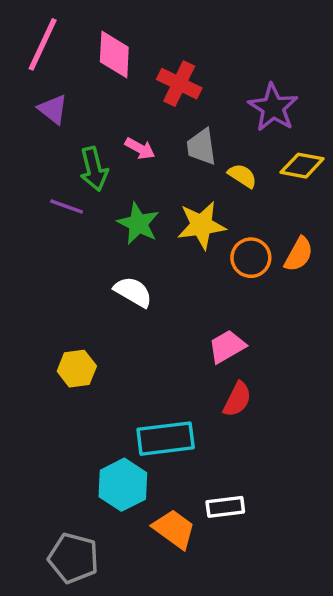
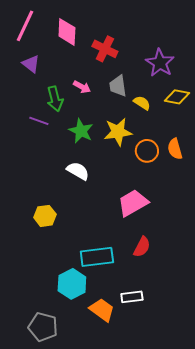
orange semicircle: (299, 254) -> (175, 149), turned 135
pink trapezoid: (227, 346) -> (133, 203), size x1.4
red semicircle: (237, 399) -> (142, 247), moved

